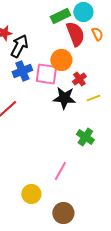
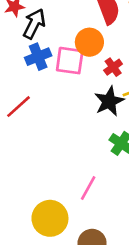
black star: (64, 98) -> (109, 101), moved, turned -30
yellow circle: (31, 194) -> (50, 218), size x1.4

